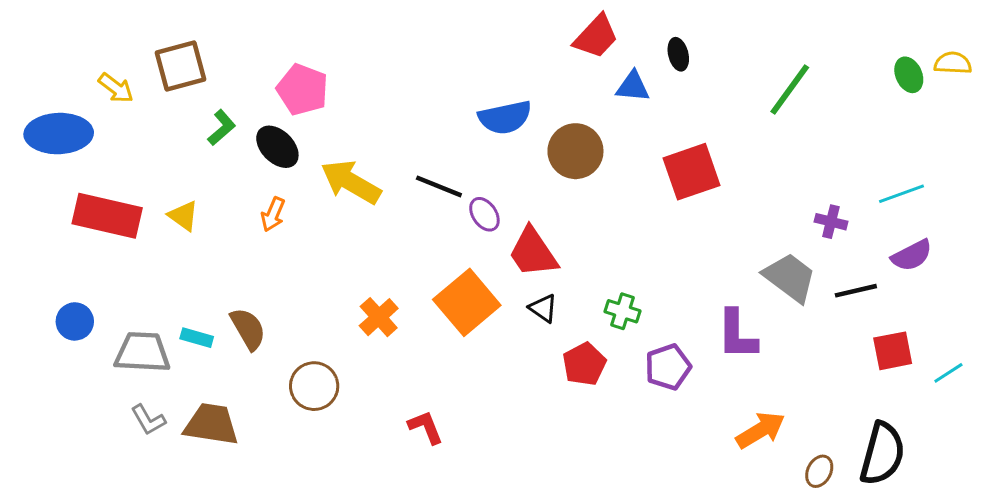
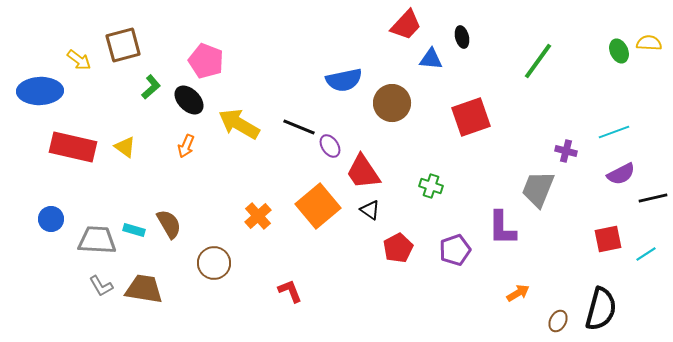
gray trapezoid: (790, 277) -> (538, 189), turned -105
black line: (856, 291) -> (653, 198), moved
green cross: (622, 311) -> (431, 186), moved
orange arrow: (760, 430) -> (518, 293), size x0.7

